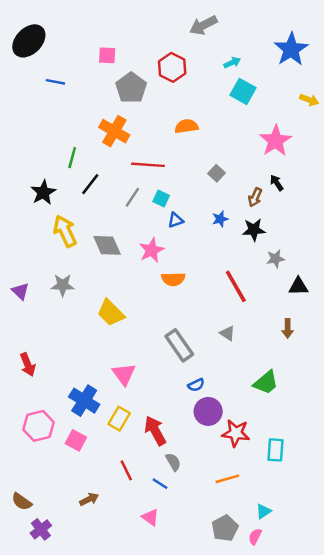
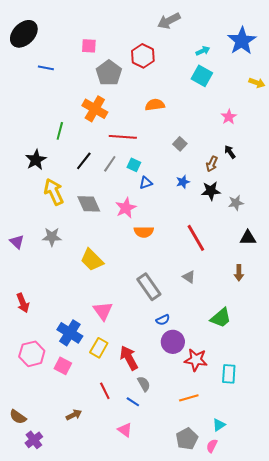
cyan arrow: (232, 63) -> (203, 51), moved
pink star: (275, 141) -> (229, 117), size x0.6
black line: (90, 184) -> (84, 161), moved
gray star: (275, 259) -> (236, 203), moved

